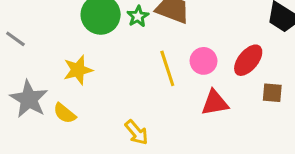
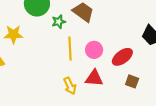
green star: (138, 16) -> (59, 22), moved
yellow arrow: (136, 132) -> (70, 86), moved

